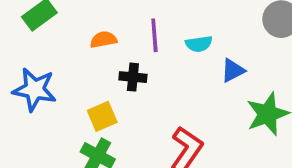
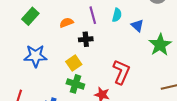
cyan semicircle: (199, 44) -> (117, 15), turned -56
blue triangle: (233, 70) -> (137, 26), turned -40

